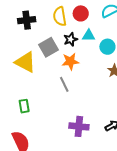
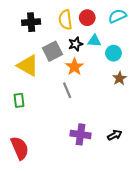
orange star: (70, 61) -> (74, 67), turned -30
green rectangle: (24, 106) -> (19, 100), moved

